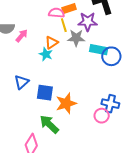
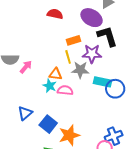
pink semicircle: (56, 13) -> (65, 90), moved
orange triangle: (52, 43) -> (56, 74), turned 40
blue square: (45, 93) -> (48, 124), turned 30
blue cross: (110, 104) -> (114, 136), turned -36

